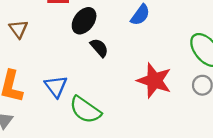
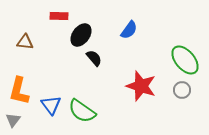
brown triangle: (18, 29) -> (25, 42), turned -48
blue triangle: (56, 86) -> (51, 105), moved

